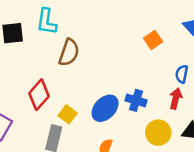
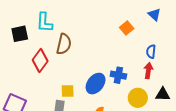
red diamond: (39, 95) -> (40, 61), moved
yellow square: (68, 114) -> (68, 91), turned -32

